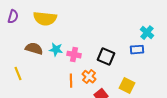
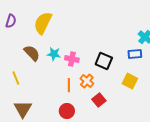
yellow semicircle: (45, 19) -> (43, 23), turned 110
brown semicircle: (34, 49) -> (32, 53), turned 30
yellow square: (127, 86) -> (130, 81), moved

